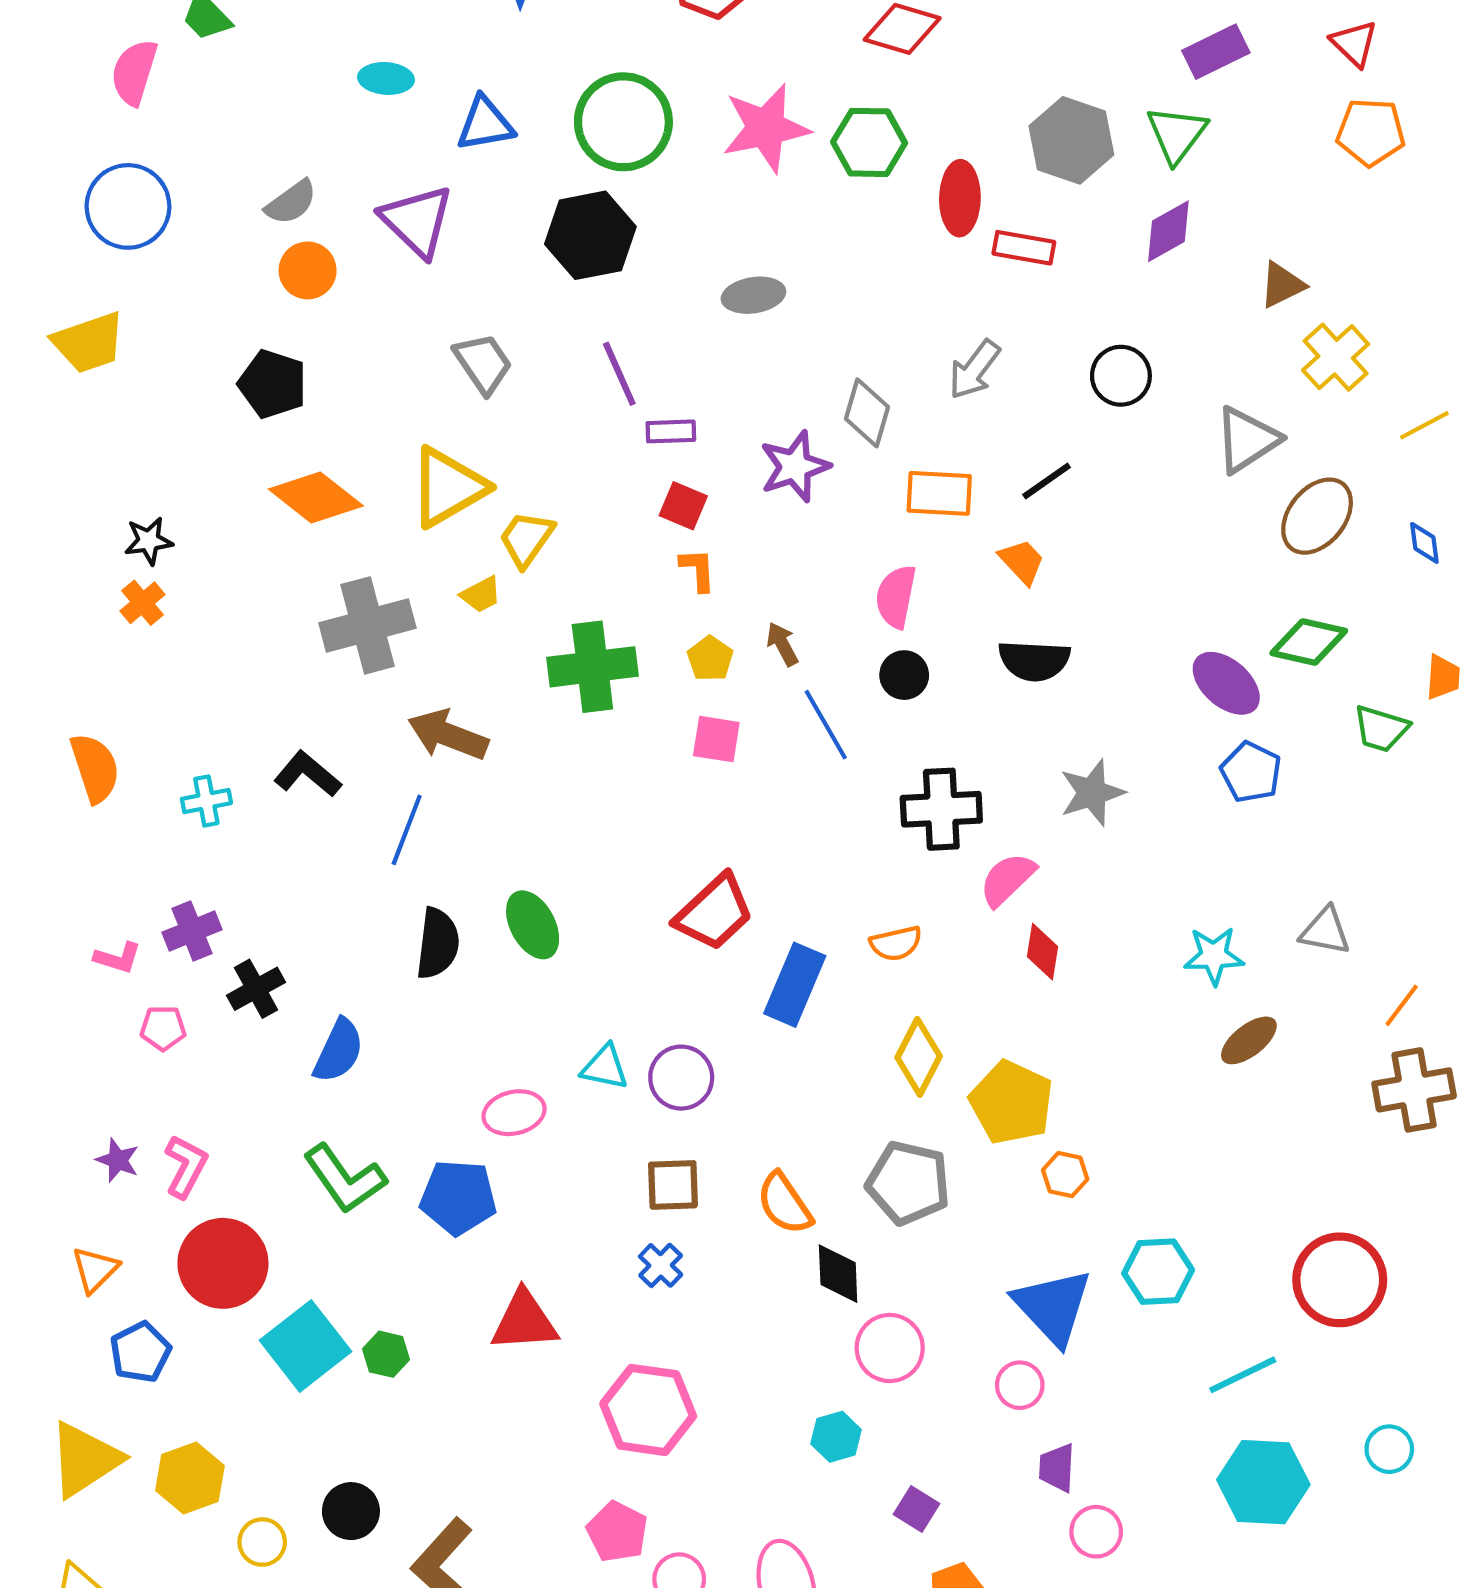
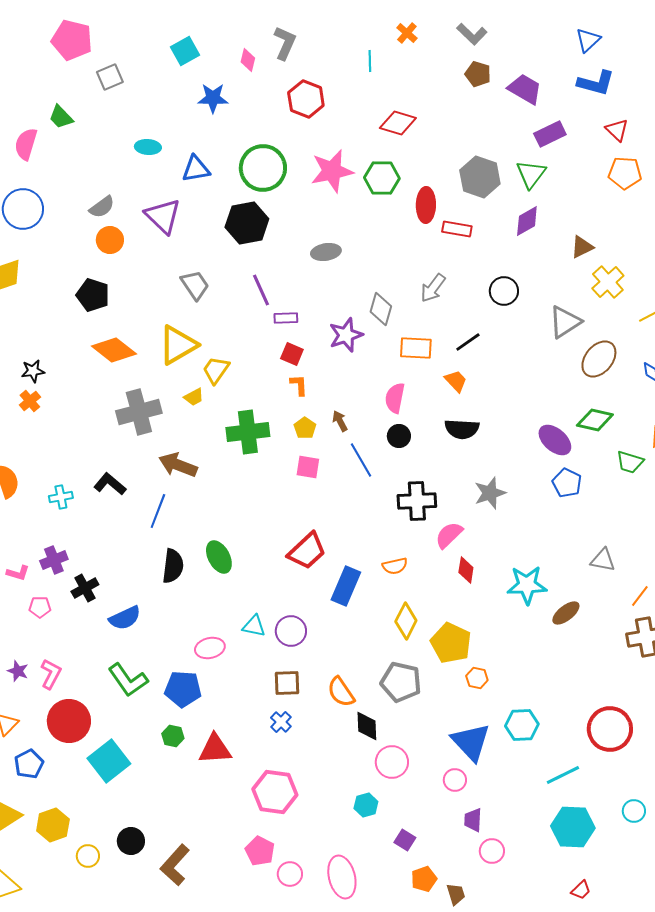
cyan star: (1214, 956) -> (527, 585), moved, size x1.4
blue semicircle: (339, 1051) -> (125, 618), turned 40
green hexagon: (386, 1354) -> (173, 736), moved

